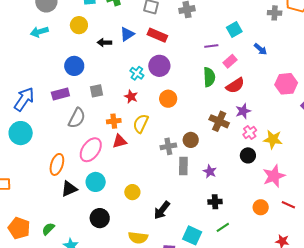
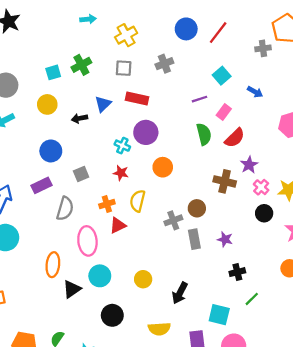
pink ellipse: (91, 150) -> (87, 241), turned -30

